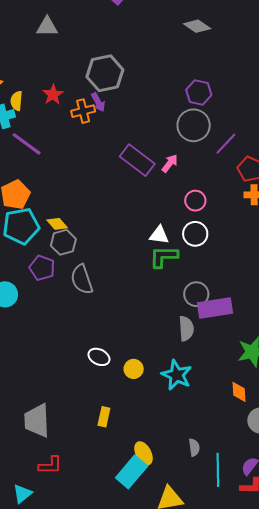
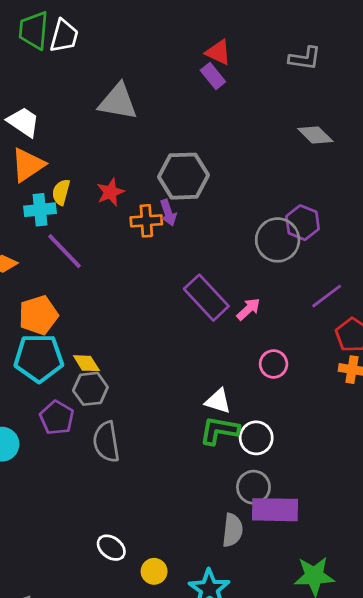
gray triangle: (47, 27) -> (118, 102), size x1.4
gray circle: (194, 125) -> (278, 240), moved
white circle: (195, 234) -> (256, 438), moved

